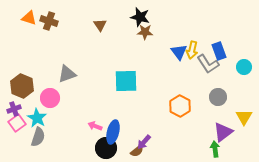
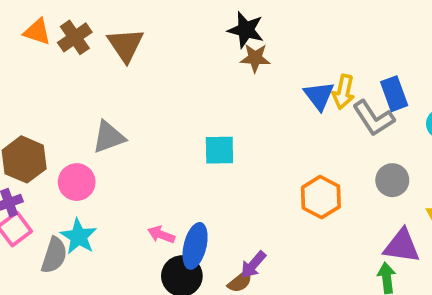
brown cross: (49, 21) -> (75, 37), turned 36
brown triangle: (100, 25) -> (126, 45), moved, size x1.5
cyan square: (126, 81) -> (219, 150), size x0.7
cyan star: (37, 118) -> (79, 237), moved
purple triangle: (223, 132) -> (402, 246), turned 45

